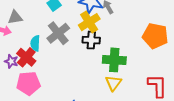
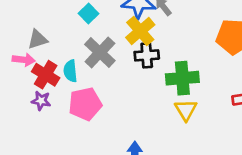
red cross: (26, 57) -> (46, 75), moved
pink pentagon: (28, 83) -> (85, 104), moved

